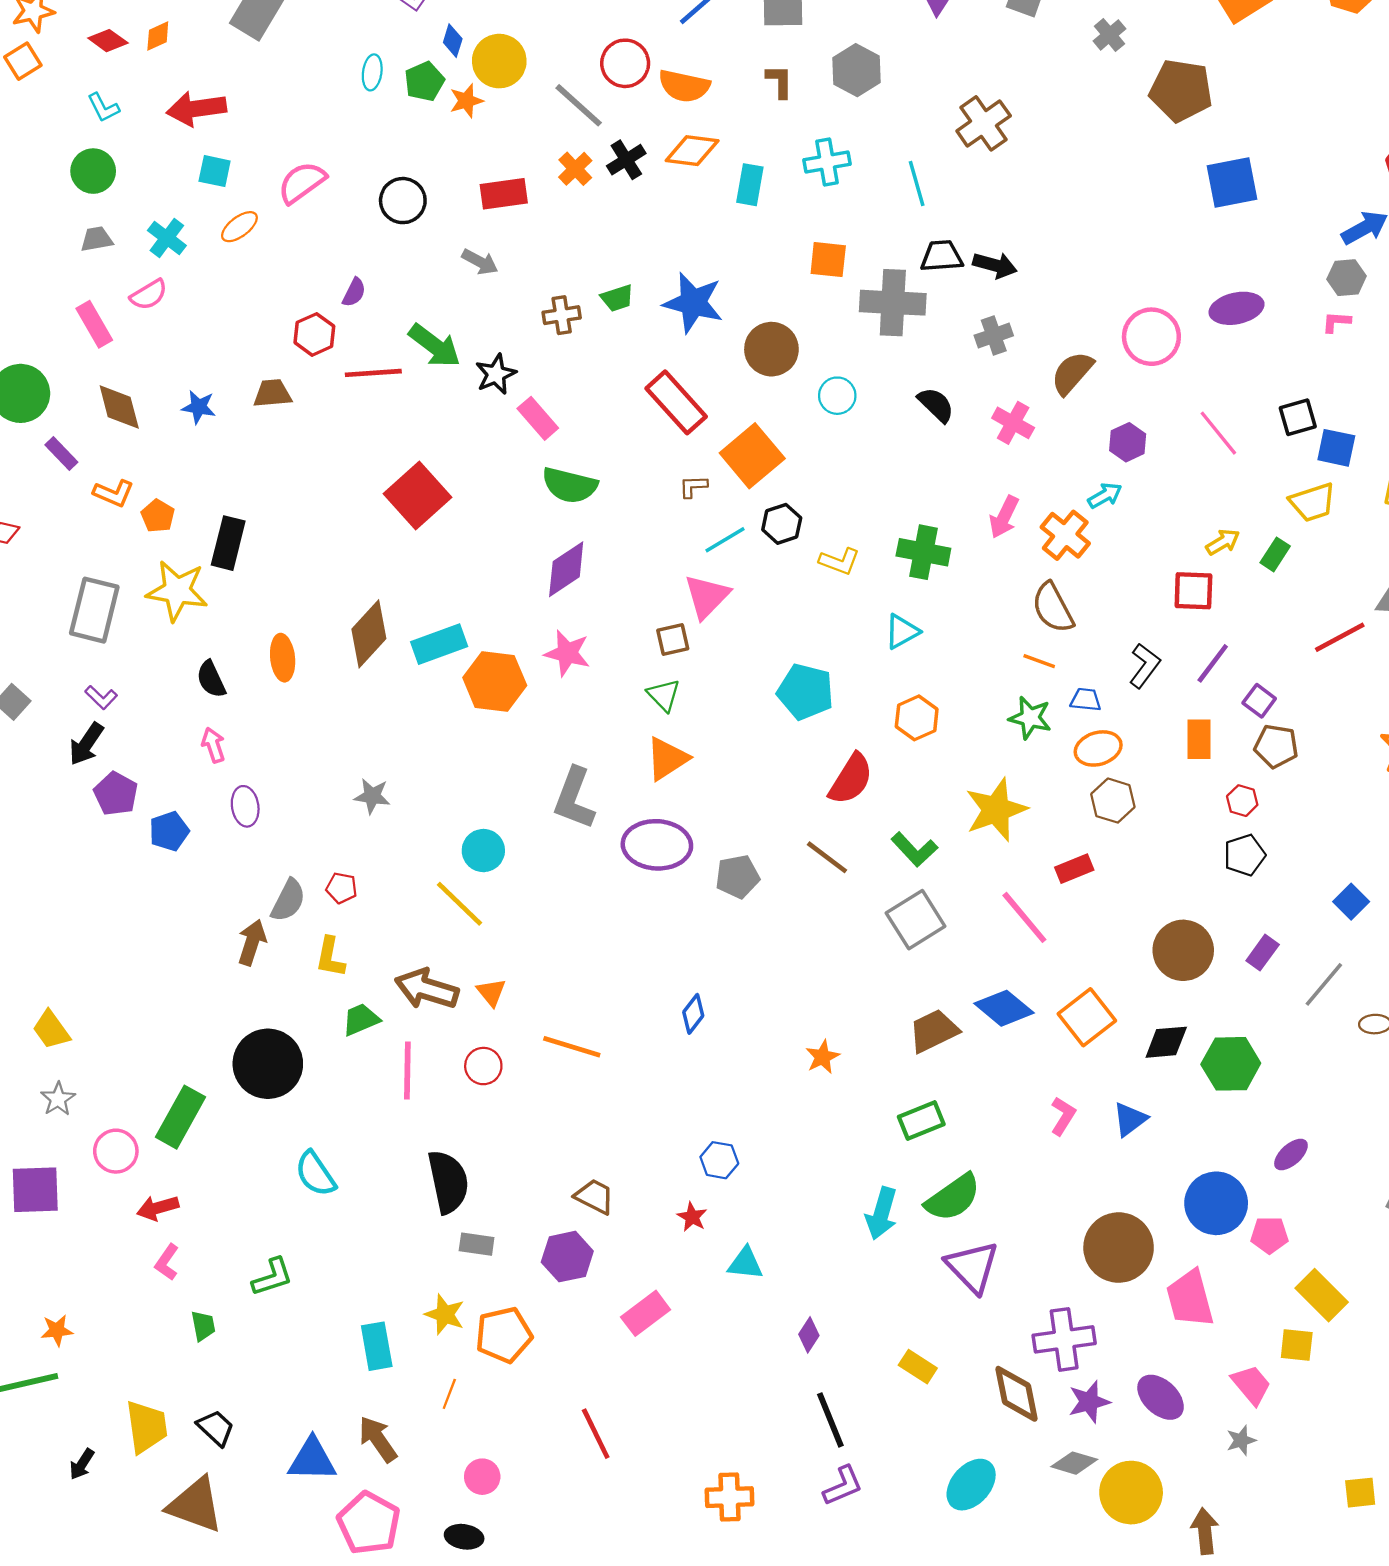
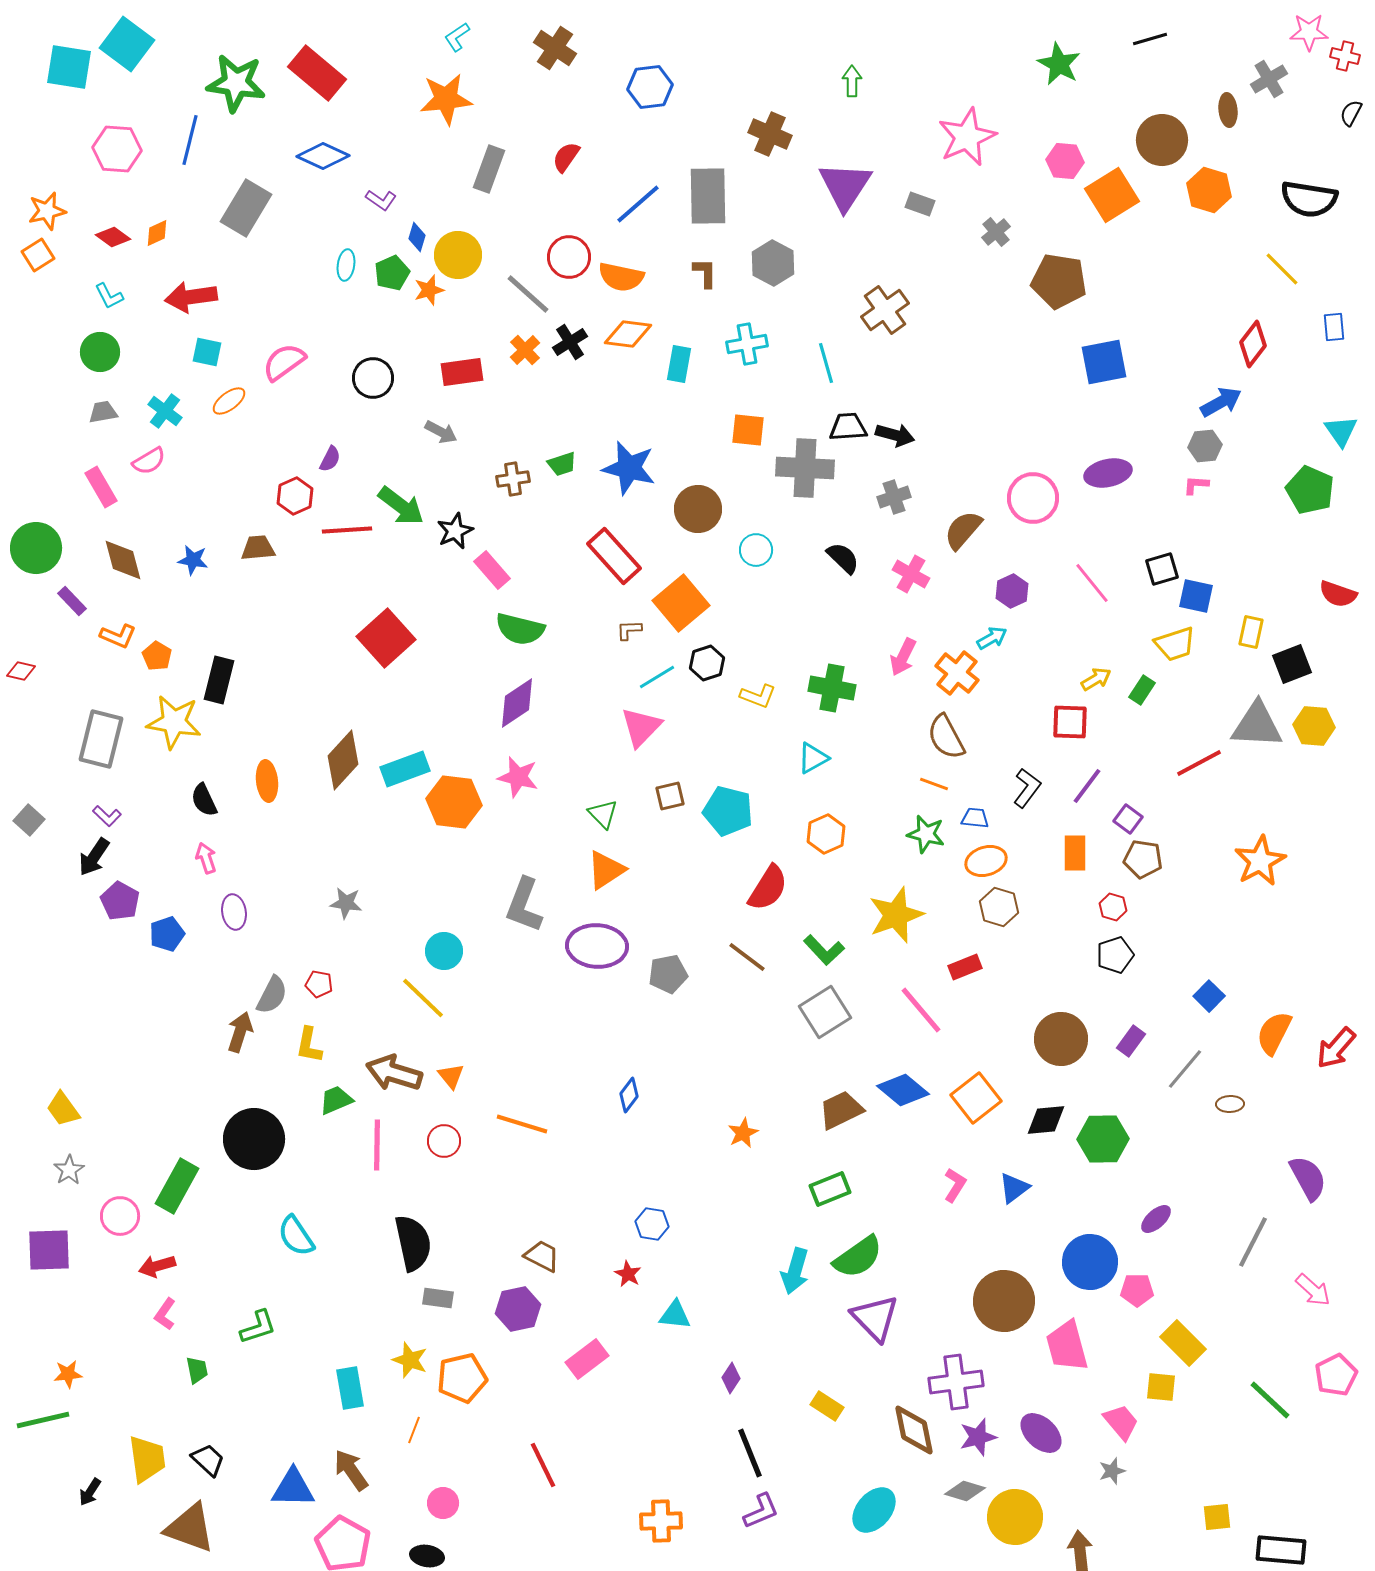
brown square: (673, 640) -> (670, 796), moved

